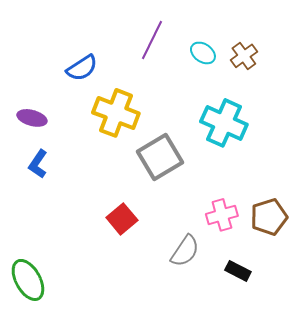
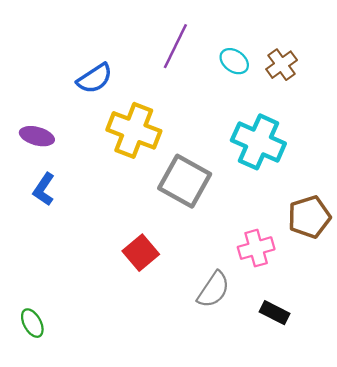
gray square: (160, 157) -> (185, 181), turned -30
brown pentagon: (269, 217) -> (309, 217), moved
green ellipse: (28, 280) -> (32, 323), size x0.6

